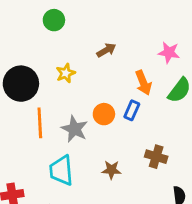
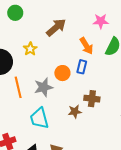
brown arrow: (106, 50) -> (56, 27), size x1.5
gray star: (74, 129) -> (44, 87), turned -30
brown cross: (156, 157) -> (92, 99), moved

